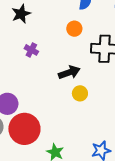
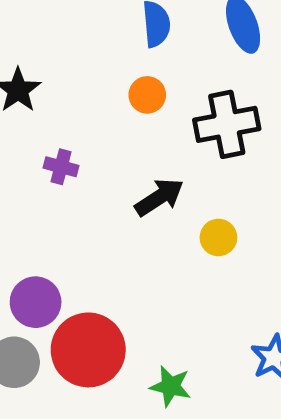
yellow circle: (80, 93) -> (218, 237), moved

